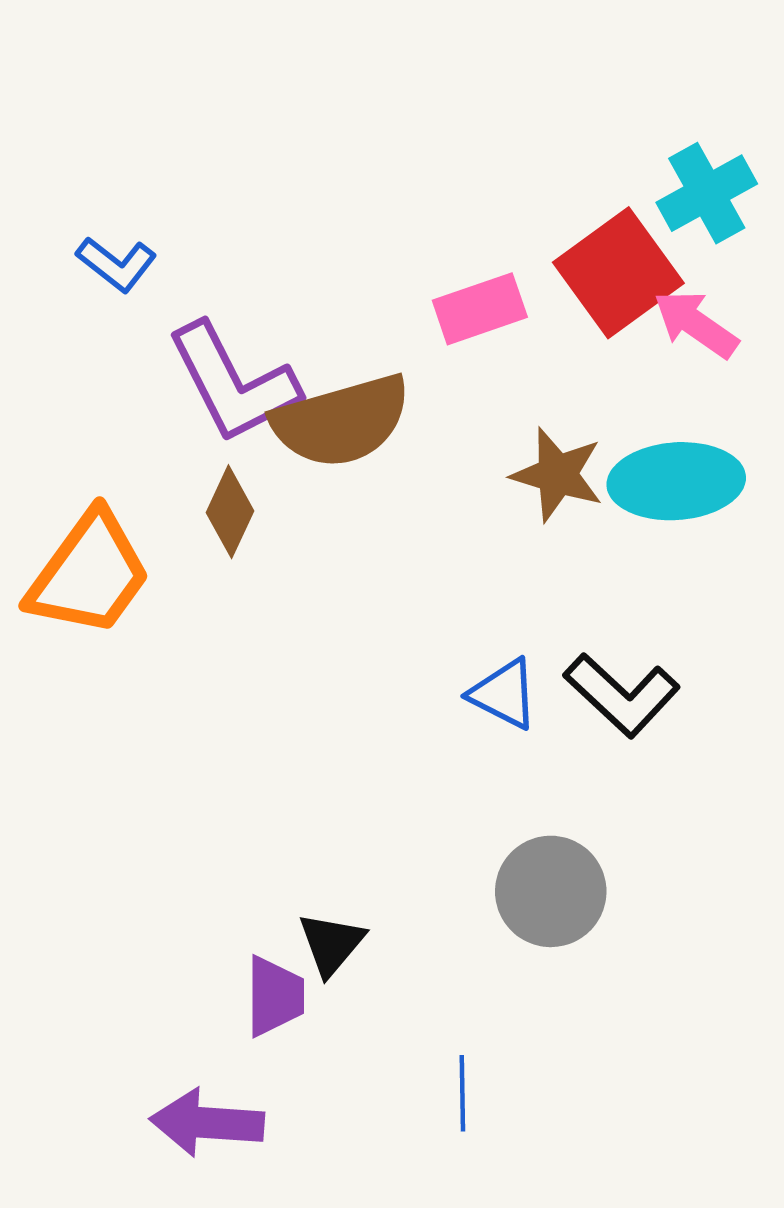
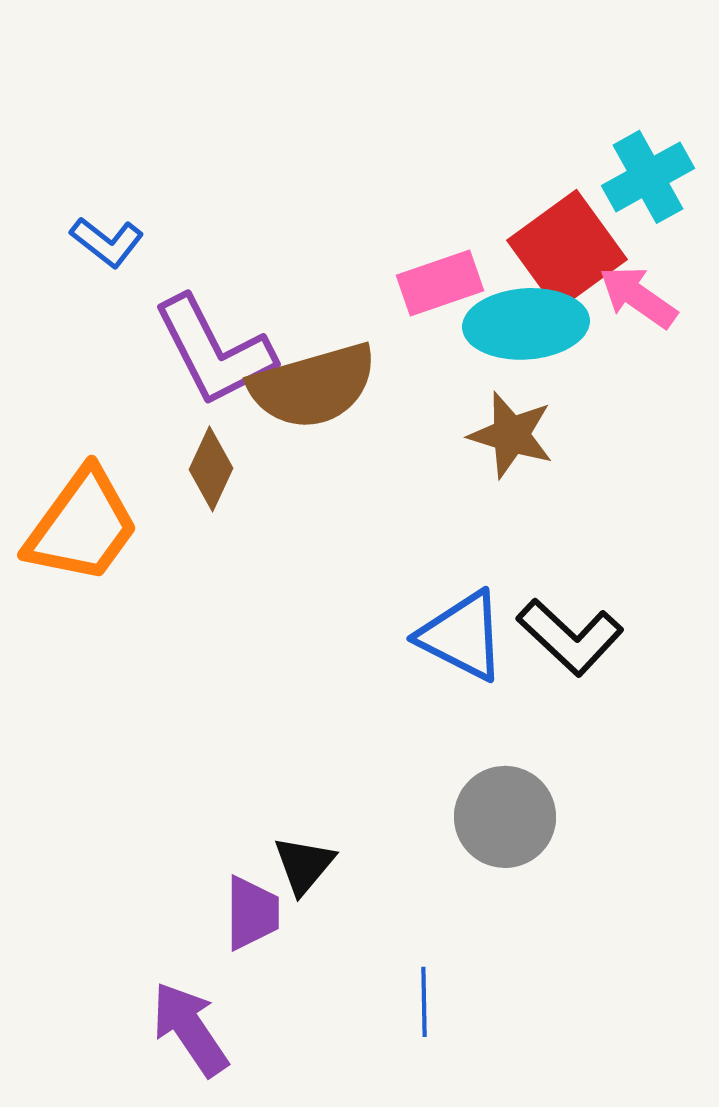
cyan ellipse: (676, 481) -> (526, 324), moved
blue triangle: (504, 694) -> (462, 636), size x1.4
purple arrow: (207, 1123) -> (190, 1029), turned 52

